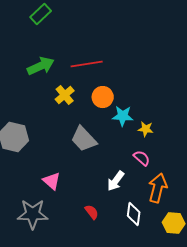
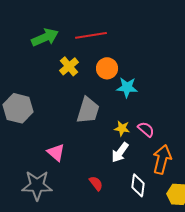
yellow star: (146, 129) -> (122, 128), moved
gray trapezoid: (84, 139) -> (88, 110), turned -120

